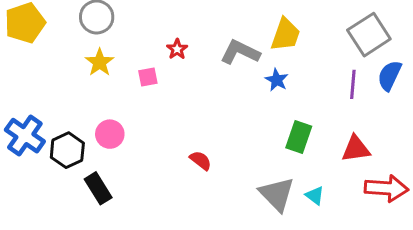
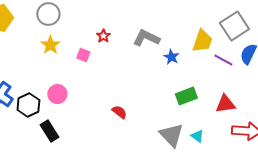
yellow trapezoid: (286, 35) -> (202, 41), moved
pink square: (148, 77) -> (83, 55), turned 32
purple line: (353, 84) -> (223, 60), turned -66
green rectangle: (299, 137) -> (186, 96), turned 50

